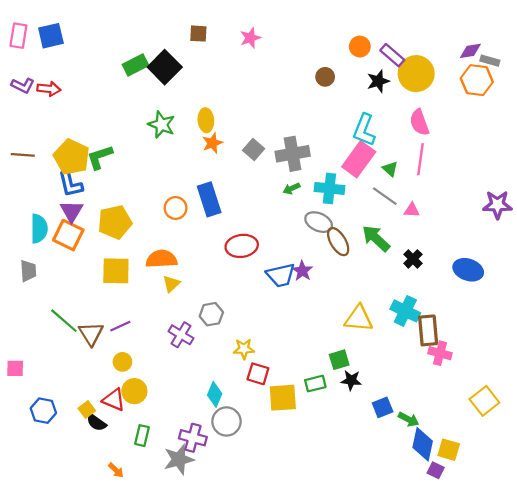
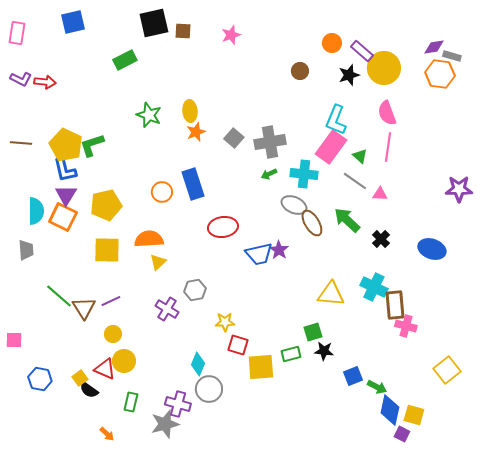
blue square: (51, 36) -> (73, 22), moved
black square: (165, 67) -> (154, 23), moved, turned 32

